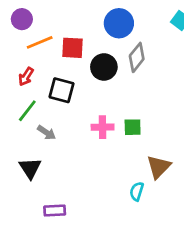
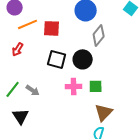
black circle: (104, 67) -> (83, 59), moved
black square: (62, 90) -> (57, 59), moved
green line: (27, 111) -> (13, 89), moved
brown triangle: (159, 167) -> (104, 112), moved

